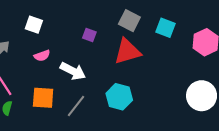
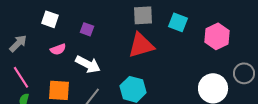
gray square: (129, 21) -> (143, 15), turned -30
purple square: (89, 35) -> (87, 29), moved

